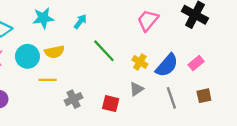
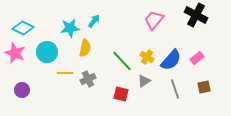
cyan star: (43, 18) -> (70, 28), moved
green line: (104, 51) -> (122, 61), moved
yellow semicircle: (54, 52) -> (85, 48), moved, turned -66
gray cross: (74, 99) -> (88, 79), moved

